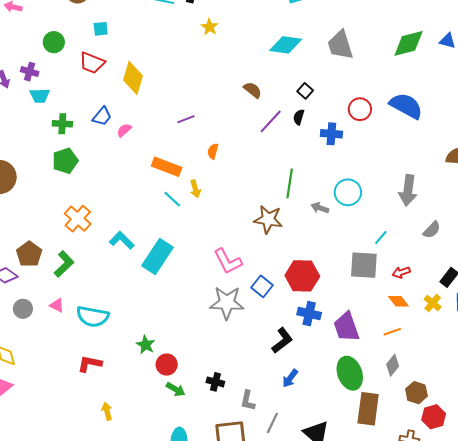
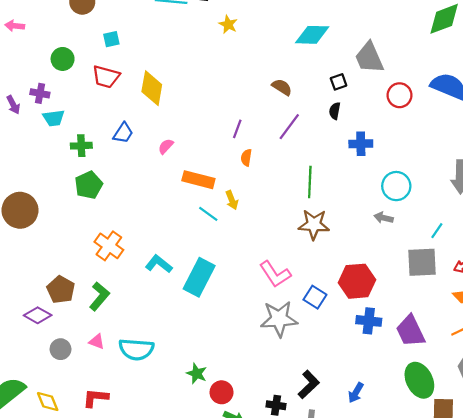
gray trapezoid: (340, 45) -> (369, 58), moved
black square: (305, 91) -> (339, 82), turned 35
purple line: (186, 119) -> (237, 129), moved, turned -42
purple line: (271, 121) -> (289, 127), moved
pink semicircle: (124, 130) -> (166, 146), moved
blue cross: (331, 134) -> (361, 144), moved
green line: (290, 183) -> (310, 182), moved
gray arrow: (320, 208) -> (384, 218), moved
black L-shape: (282, 340) -> (309, 384), moved
red L-shape: (90, 364) -> (96, 398), moved

